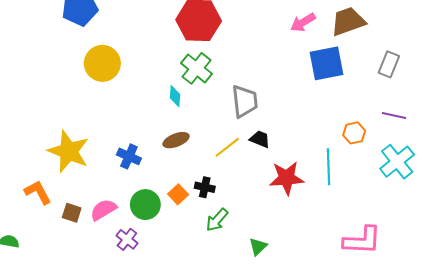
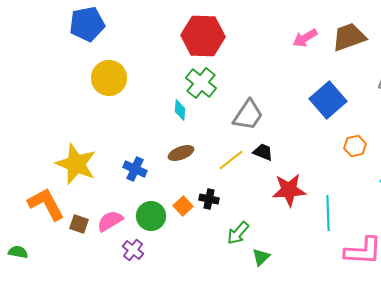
blue square: (326, 63) -> (328, 100), moved, turned -30
gray trapezoid: (245, 101) -> (248, 115), turned 40
cyan line: (329, 167) -> (328, 213), moved
orange L-shape: (38, 192) -> (46, 204), size x1.4
green arrow: (217, 220) -> (238, 233), moved

